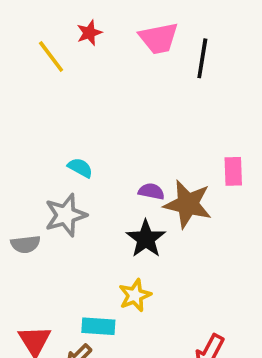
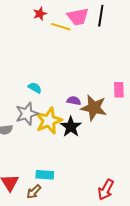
yellow line: (51, 57) -> (61, 27), moved, turned -36
black line: (202, 58) -> (101, 16), moved
yellow star: (135, 295) -> (49, 121), moved, size x1.5

